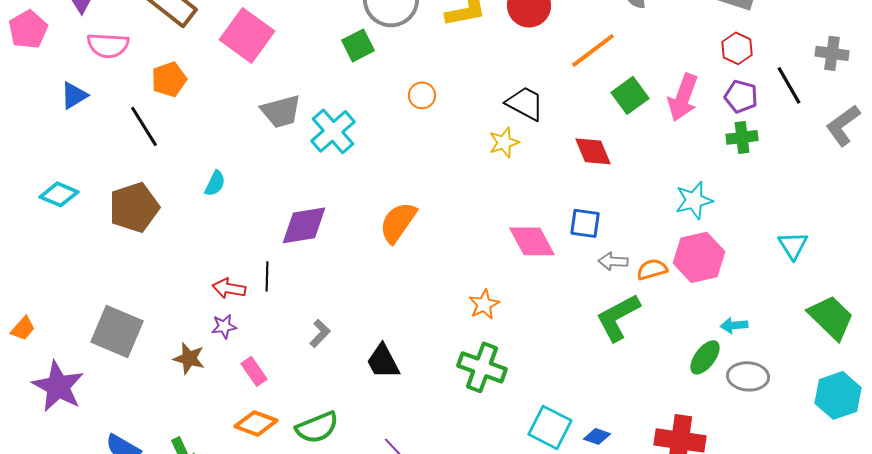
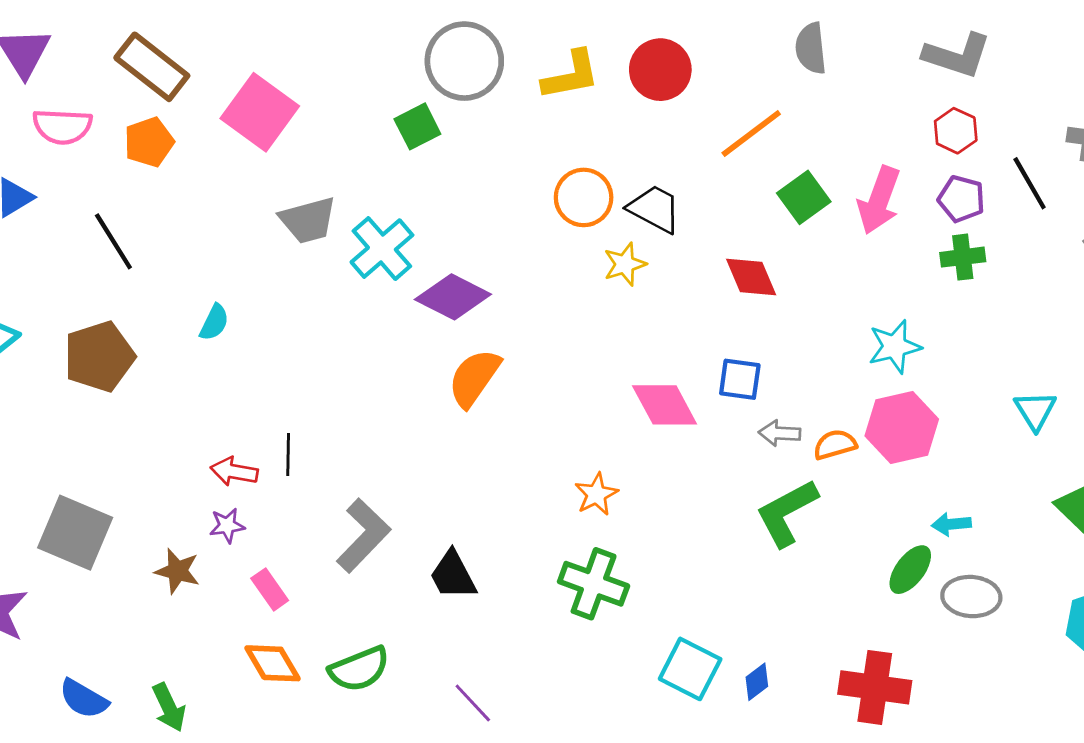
orange pentagon: (169, 79) -> (149, 142), moved
orange circle: (422, 95) -> (584, 197), moved, size x1.5
purple diamond: (304, 225) -> (453, 297), moved, turned 36
gray L-shape: (320, 333) -> (363, 535), size x1.8
orange diamond: (256, 423) -> (273, 663), turned 39
blue diamond: (597, 436) -> (757, 682), turned -56

